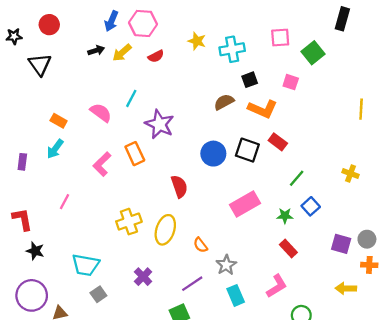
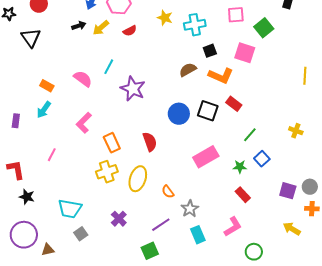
pink square: (291, 82) -> (245, 53), size x1.5
orange rectangle: (135, 154) -> (112, 143), moved
yellow arrow: (346, 288) -> (292, 229), turned 30

